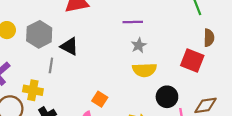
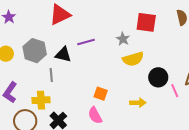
purple line: (133, 22) -> (86, 42), moved
red square: (192, 60) -> (146, 22), moved

